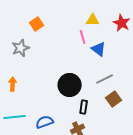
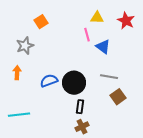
gray line: (105, 79) -> (109, 77), turned 36
orange arrow: (13, 84) -> (17, 73), moved
black rectangle: (84, 107) -> (80, 107), moved
blue semicircle: (45, 122) -> (49, 81), moved

